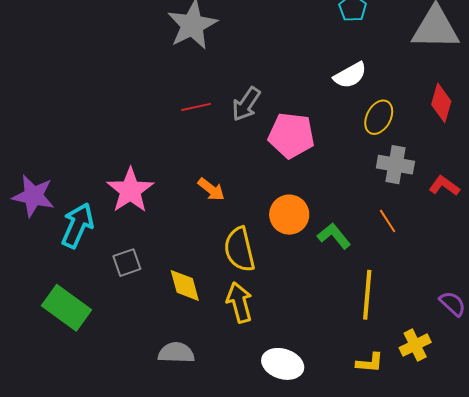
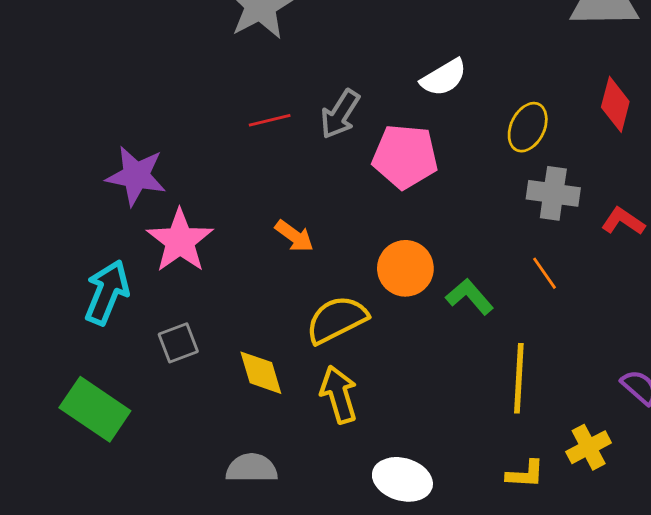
white semicircle: (350, 75) -> (444, 78), moved
purple star: (33, 196) -> (136, 176), moved
yellow semicircle: (239, 249) -> (337, 320), turned 78

